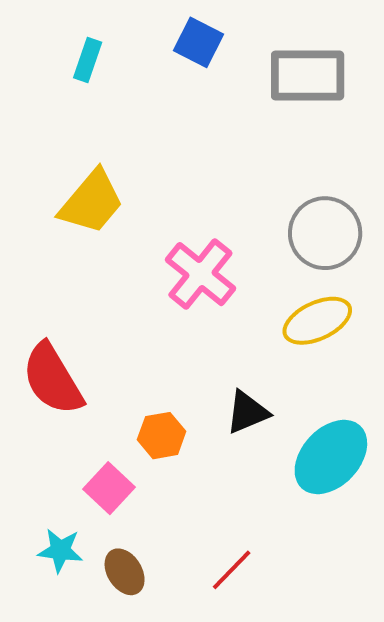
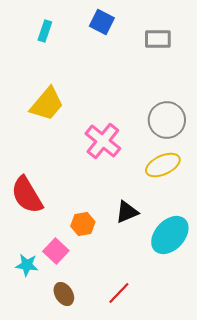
gray rectangle: (308, 75) -> (158, 39), size x0.7
cyan star: (60, 550) -> (27, 265), moved

